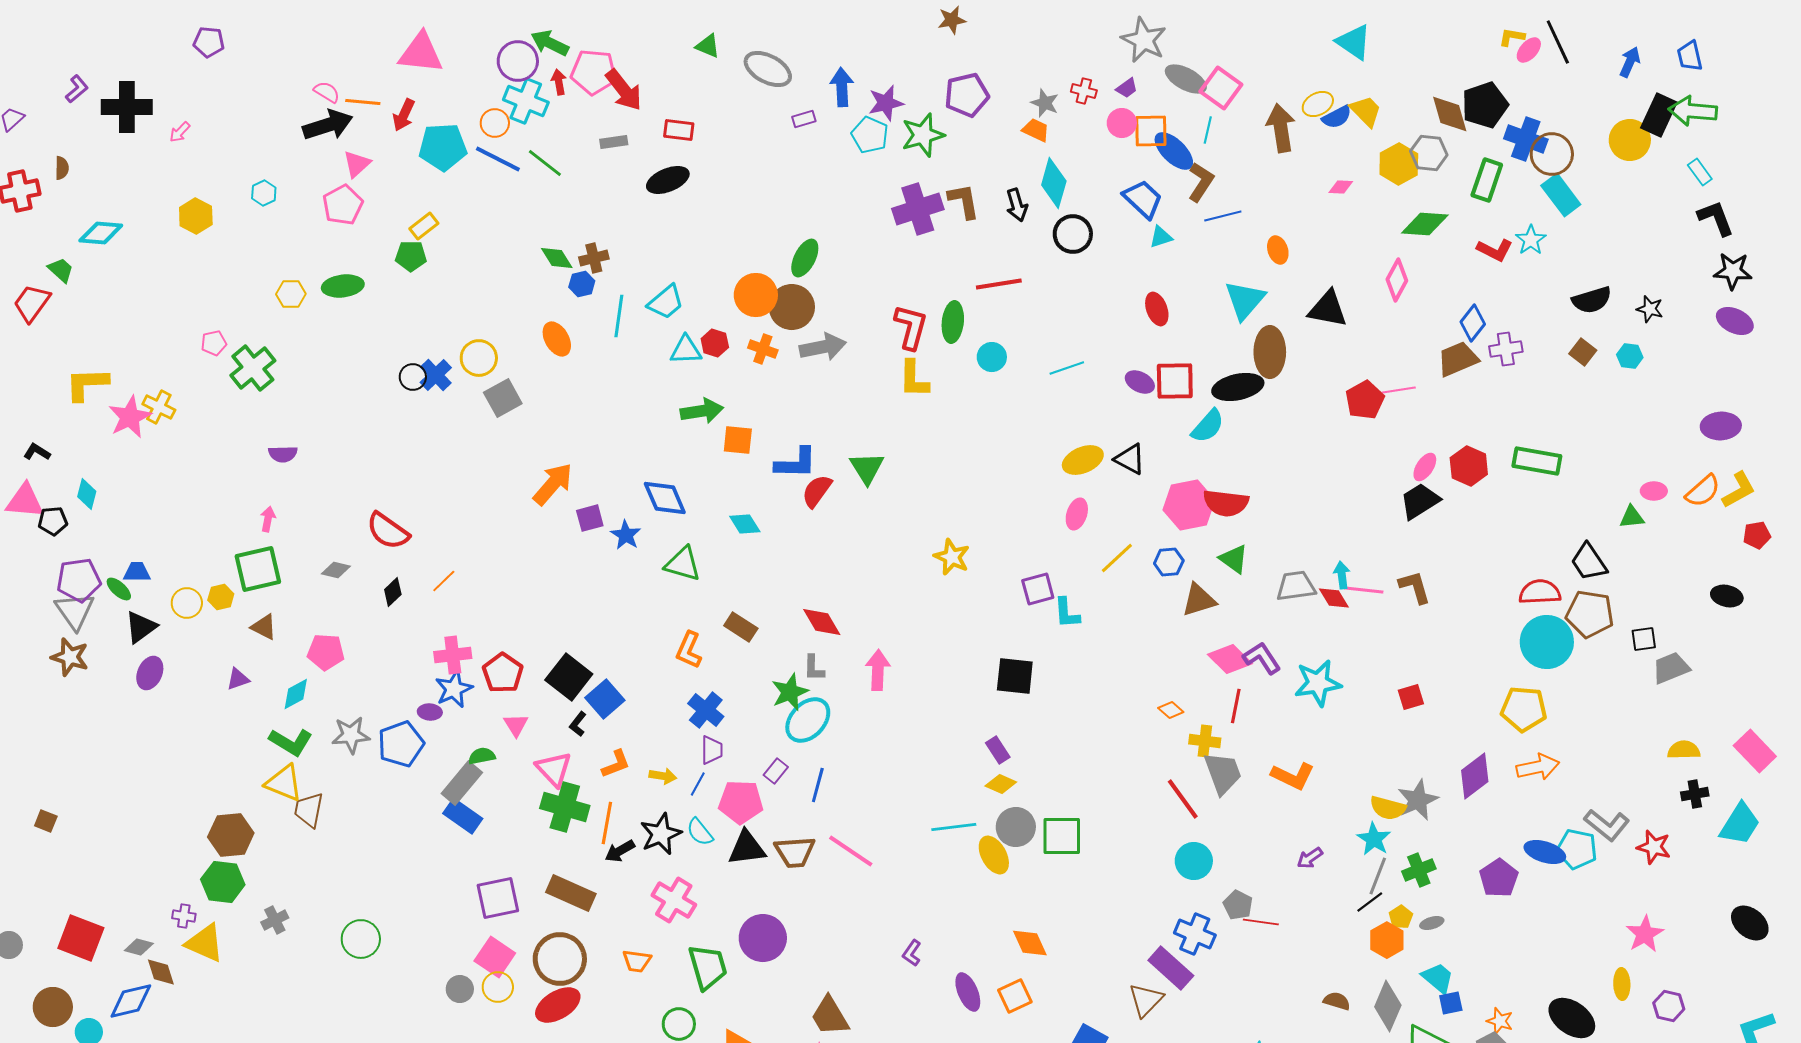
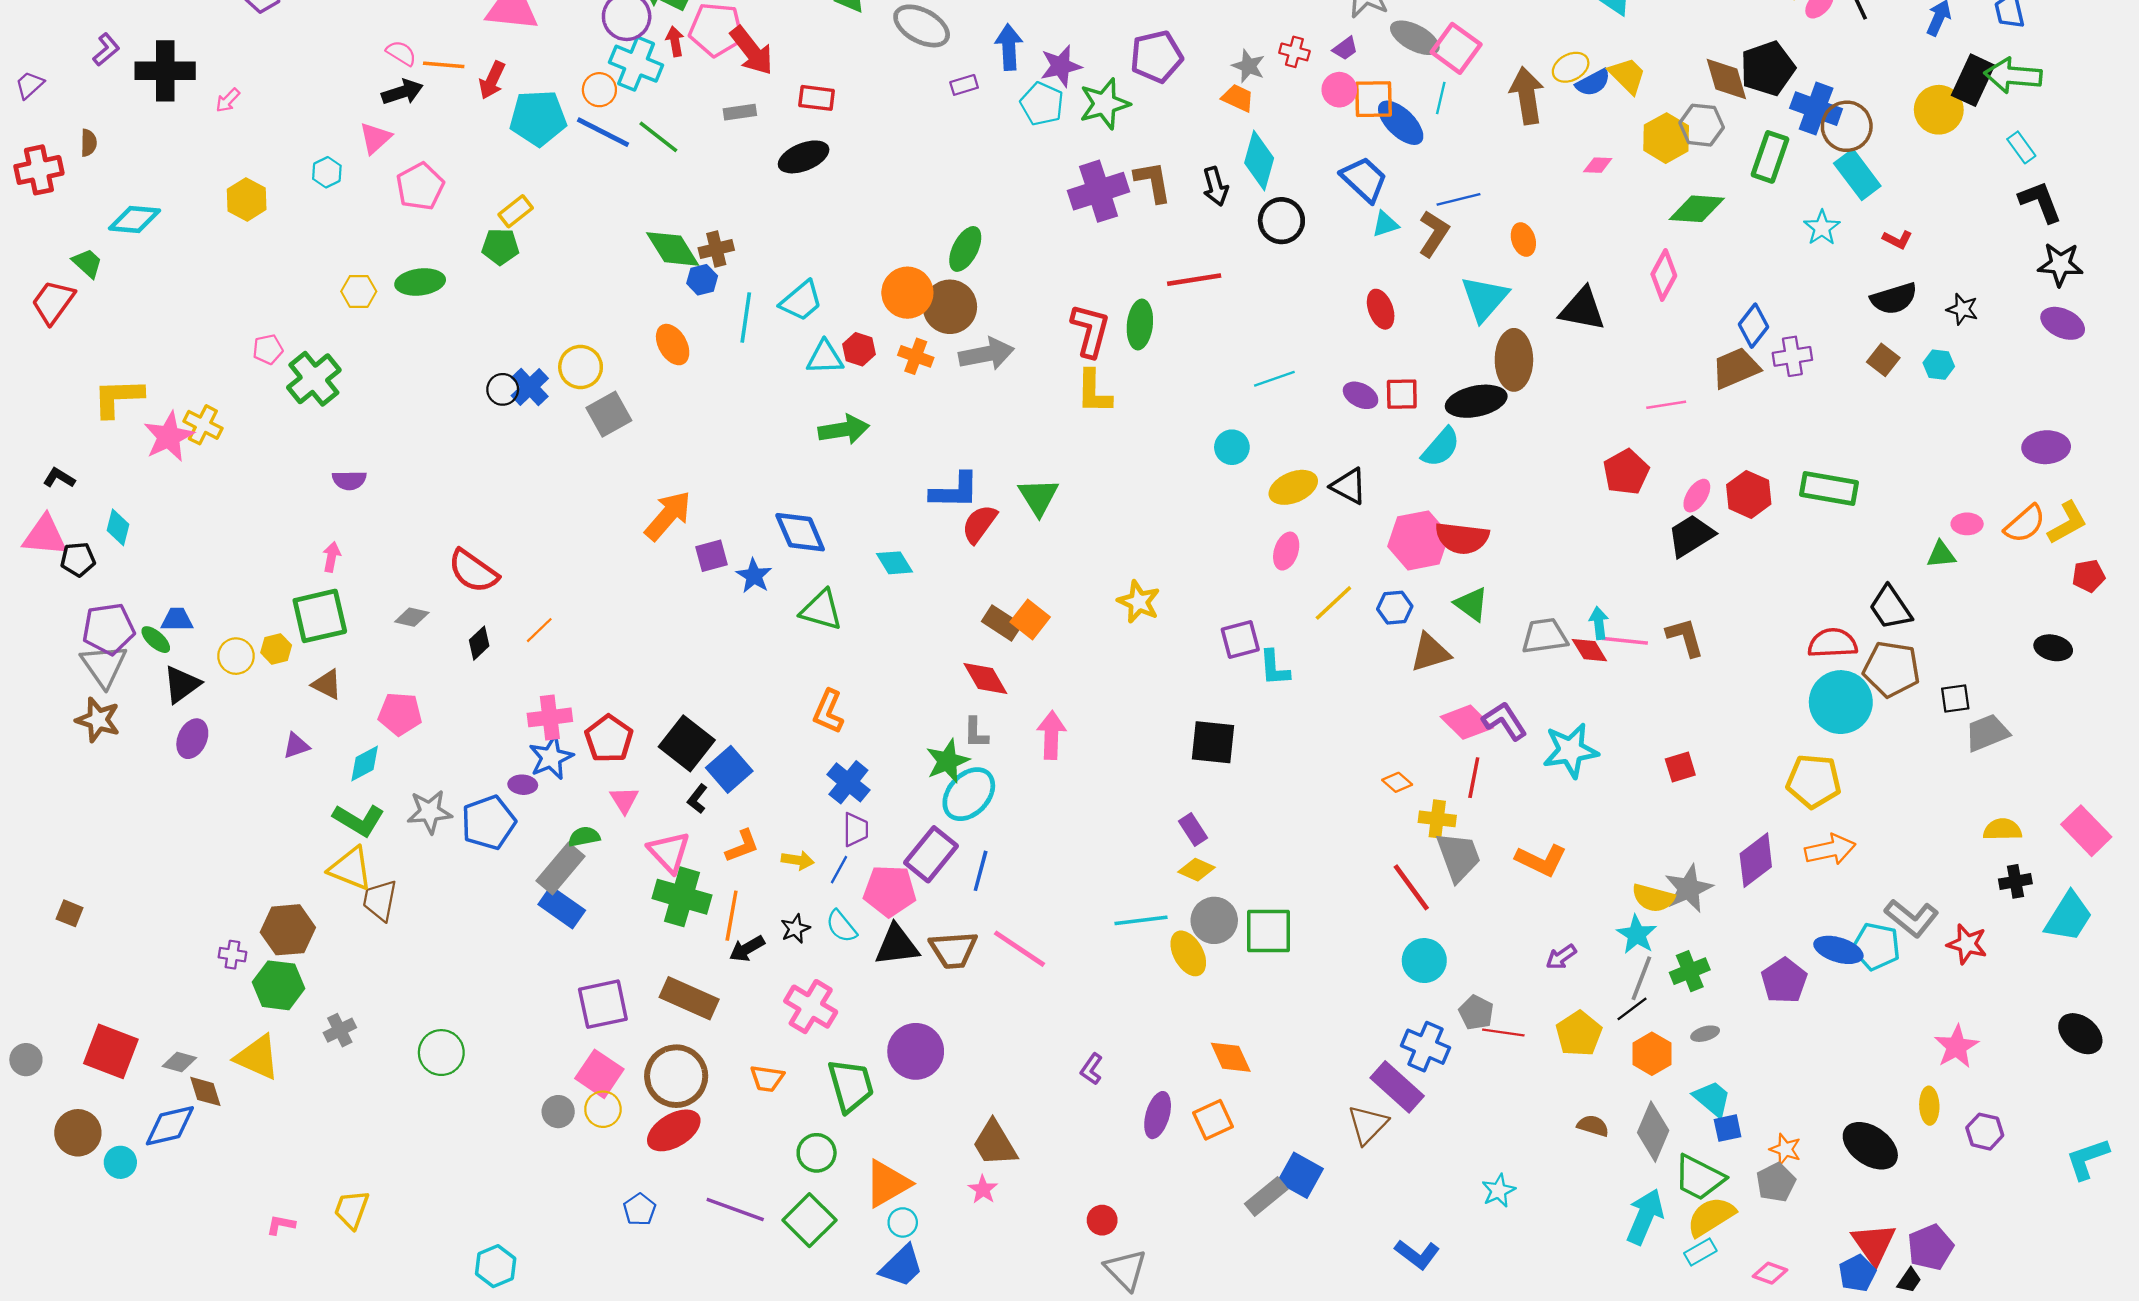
black arrow: (328, 125) -> (402, 92), size x0.7
pink triangle: (357, 164) -> (375, 138), moved
brown L-shape: (1201, 182) -> (1434, 234), moved
red L-shape: (1495, 250) -> (1897, 240), moved, size x0.7
green diamond: (557, 258) -> (673, 249), size x1.4
cyan circle: (992, 357) -> (1232, 447), moved
red square: (1175, 381) -> (1402, 394), size x0.7
red pentagon: (1365, 400) -> (1626, 472), moved
orange square: (738, 440) -> (1030, 619), moved, turned 32
brown rectangle: (741, 627) -> (1002, 623), moved
purple rectangle: (776, 771) -> (931, 854), size x1.8
black star: (661, 834) -> (795, 929), size x0.6
purple cross: (184, 916) -> (232, 955), moved
yellow pentagon: (1401, 917) -> (1579, 1034), moved, size x1.6
purple ellipse: (968, 992) -> (1158, 1115), turned 39

